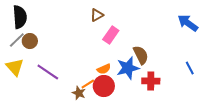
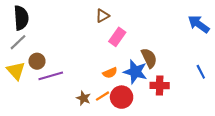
brown circle: (30, 41) -> (37, 61), moved
blue star: (128, 68) -> (135, 72), turned 30
purple line: (48, 72) -> (51, 76), turned -50
orange line: (88, 84) -> (103, 96), moved
red circle: (104, 86) -> (122, 97), moved

